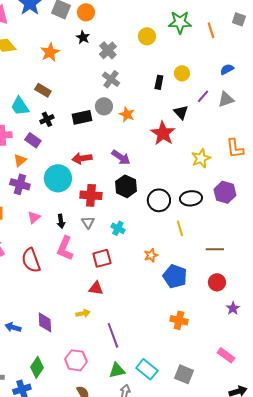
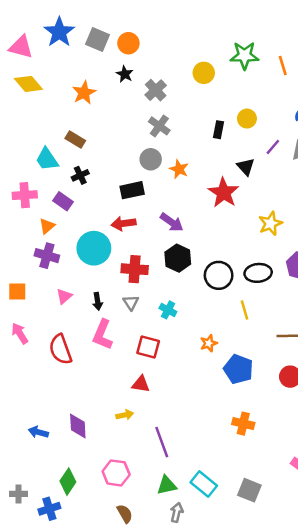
black rectangle: (82, 117) -> (132, 190), moved
red square: (102, 258) -> (148, 347), turned 30

